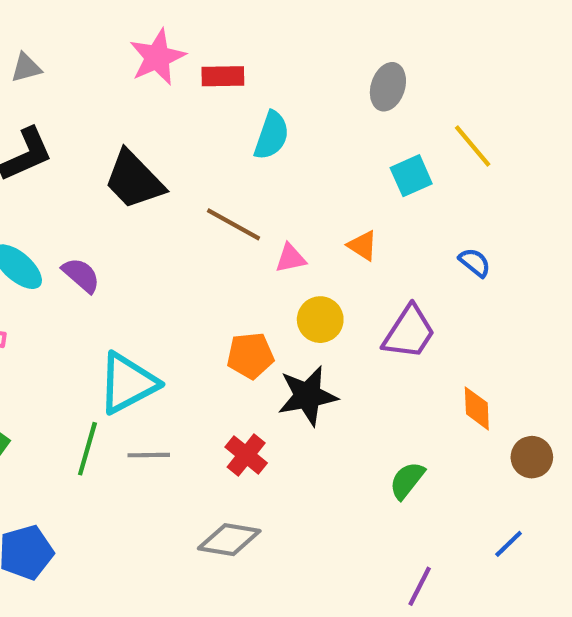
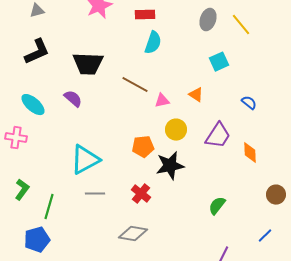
red rectangle: (223, 76) -> (145, 15), moved
yellow line: (473, 146) -> (241, 25), moved
black trapezoid: (134, 180) -> (88, 64), turned -44
purple semicircle: (81, 275) -> (73, 99), moved
orange diamond: (477, 408) -> (250, 153), moved
green line: (87, 449) -> (49, 207), moved

